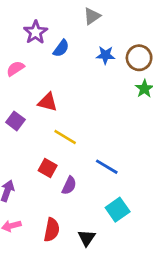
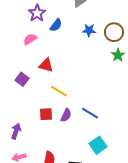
pink semicircle: (15, 69) -> (30, 39), moved
red square: (48, 168) -> (46, 114), turned -32
purple semicircle: (69, 185) -> (66, 115), moved

